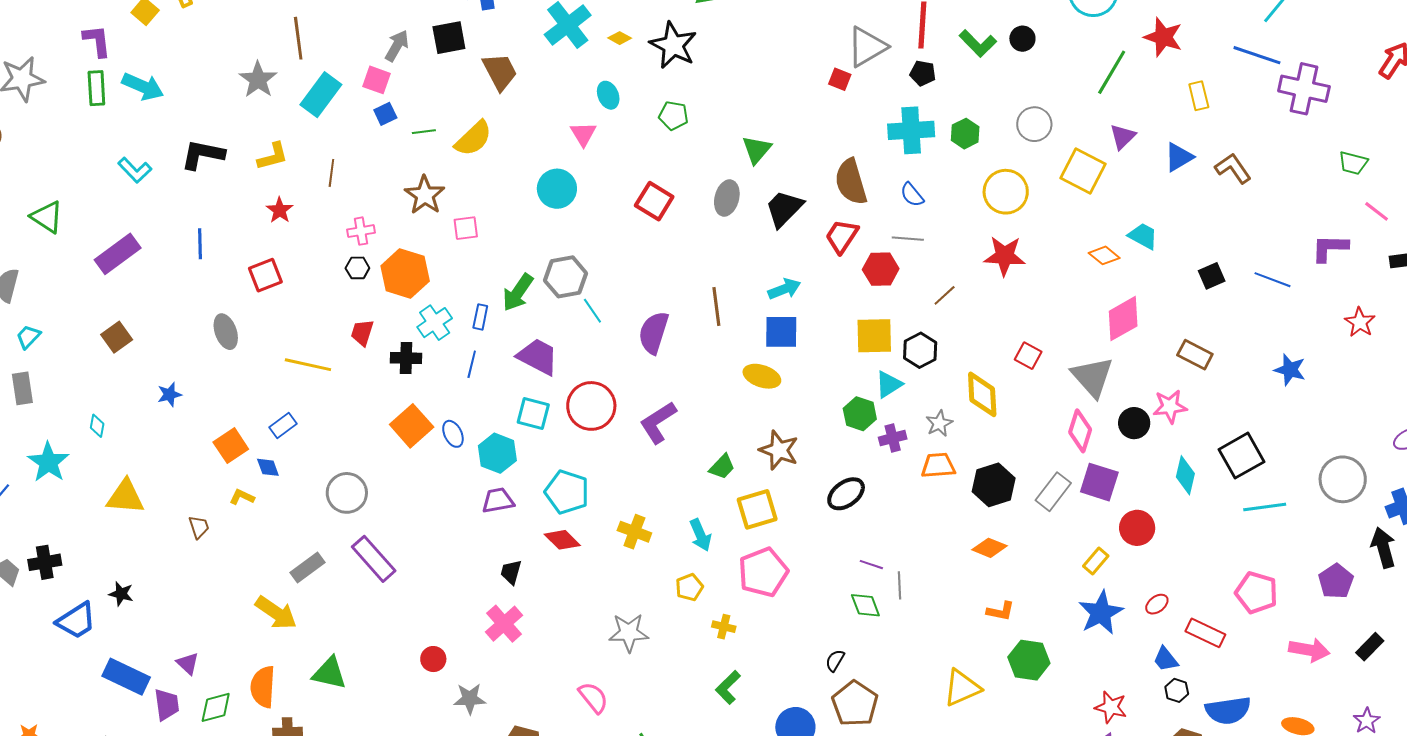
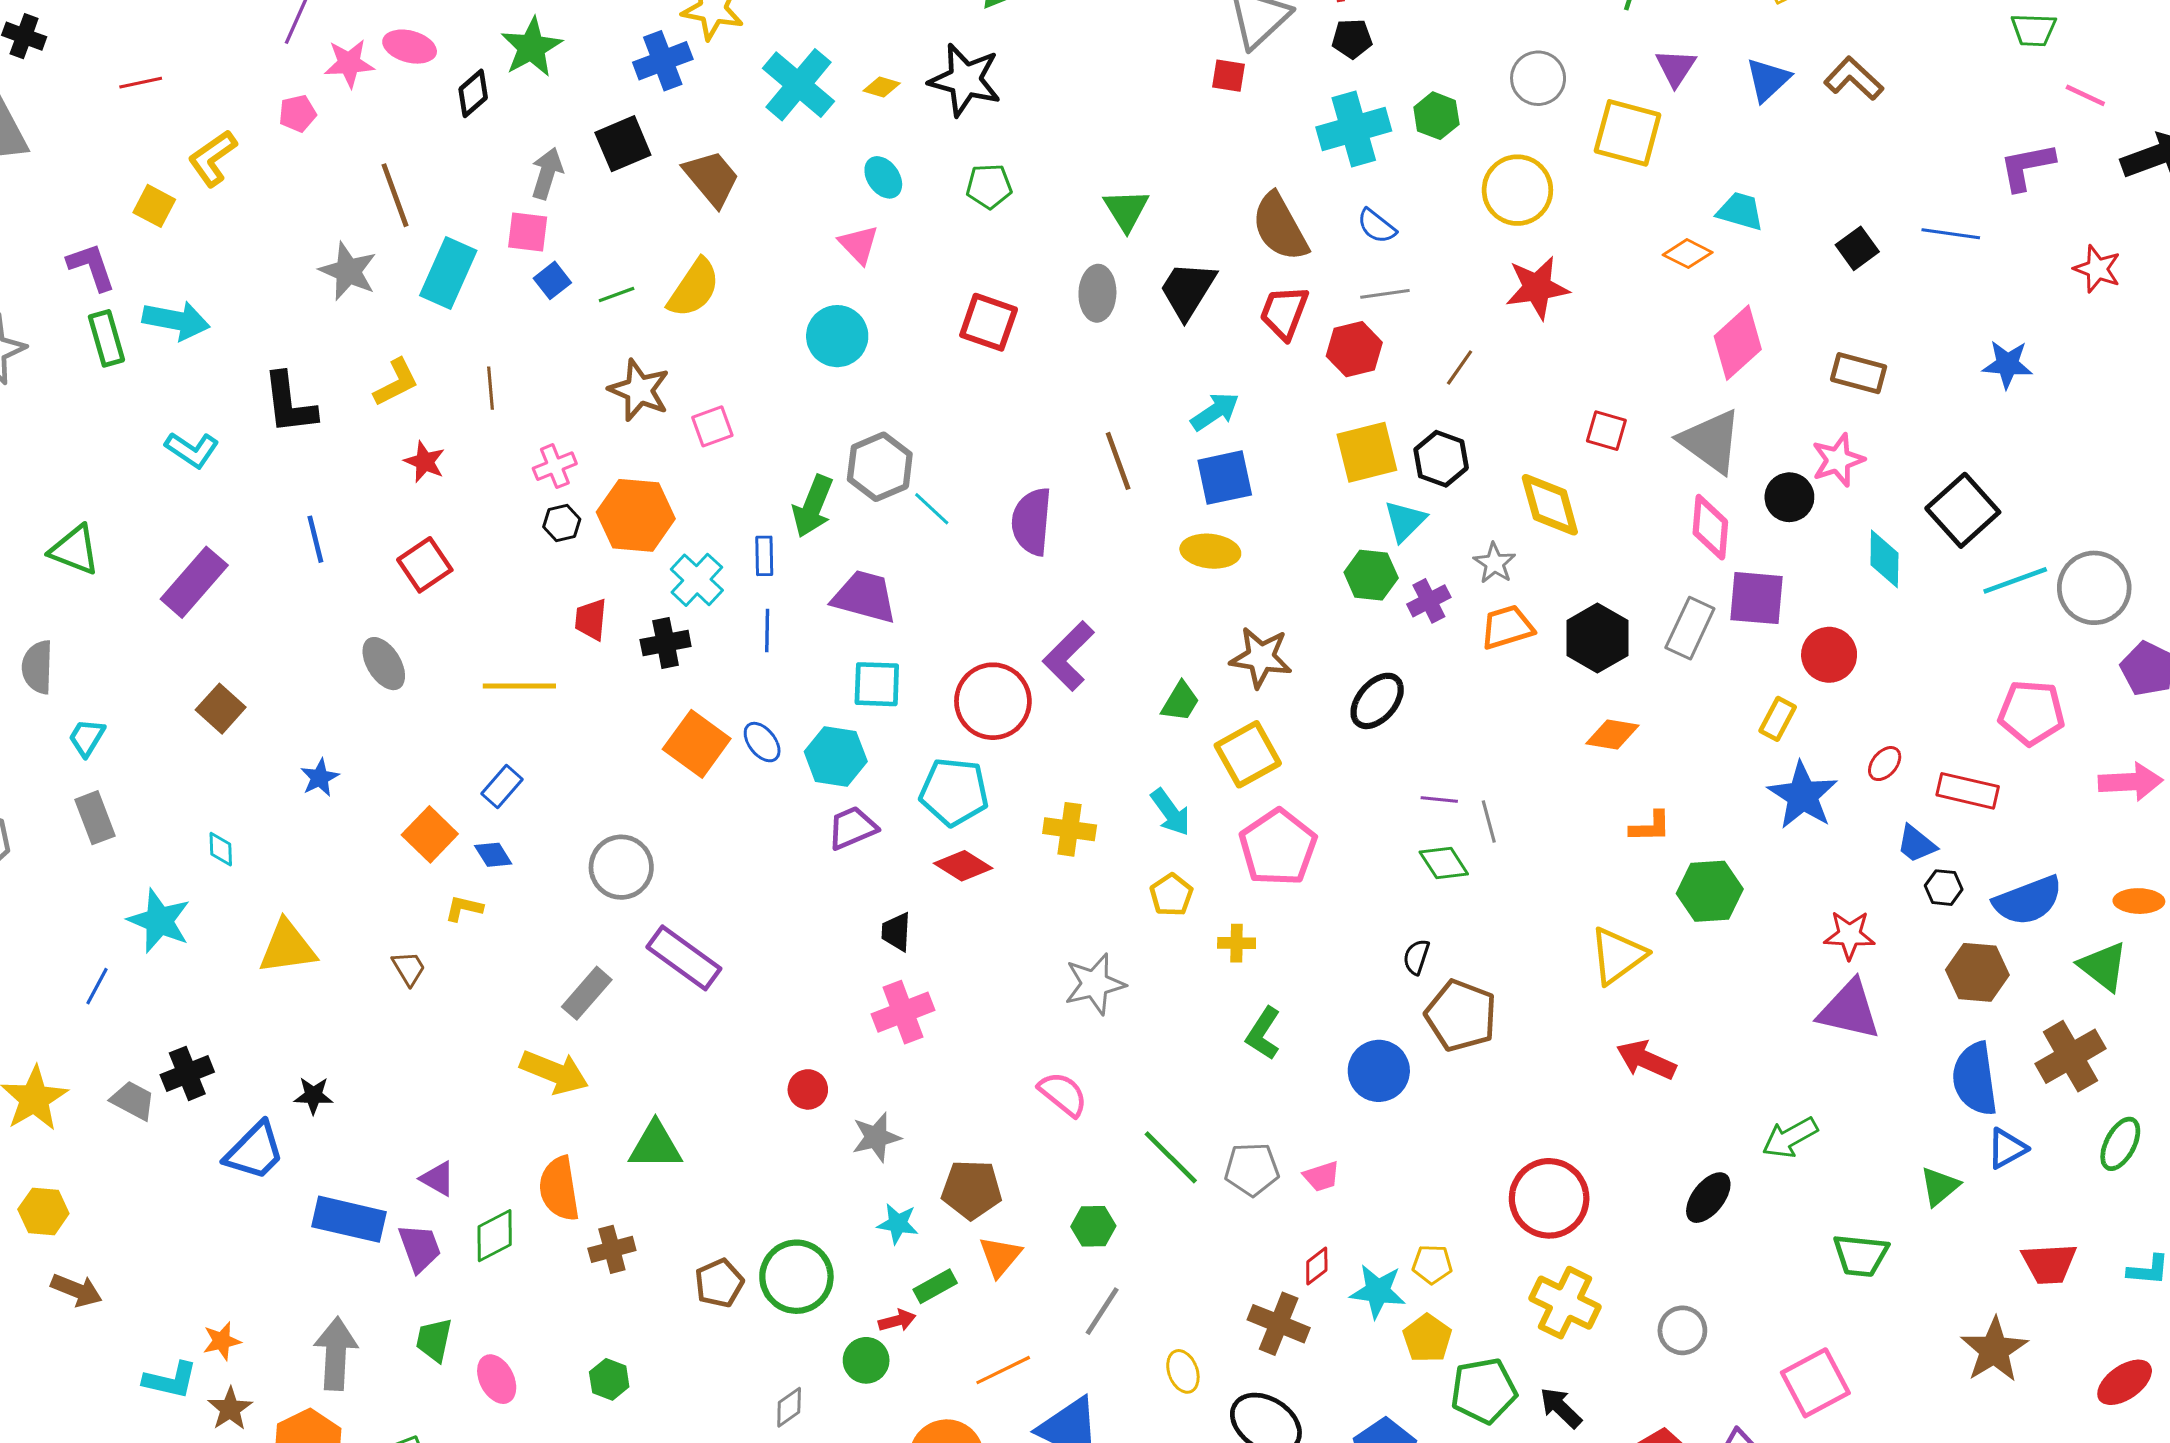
black L-shape: (203, 155) -> (289, 403), turned -96
red circle: (591, 406) -> (993, 701), moved
gray circle: (1343, 479) -> (2094, 588), moved
pink cross: (504, 624) -> (903, 1012), turned 33

